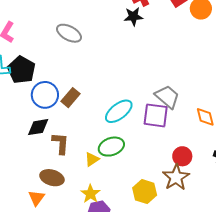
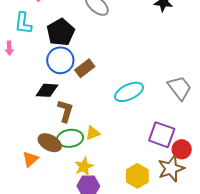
black pentagon: (21, 70) -> (61, 32), moved
purple square: (156, 115) -> (162, 135), moved
green ellipse: (111, 147) -> (70, 138), moved

